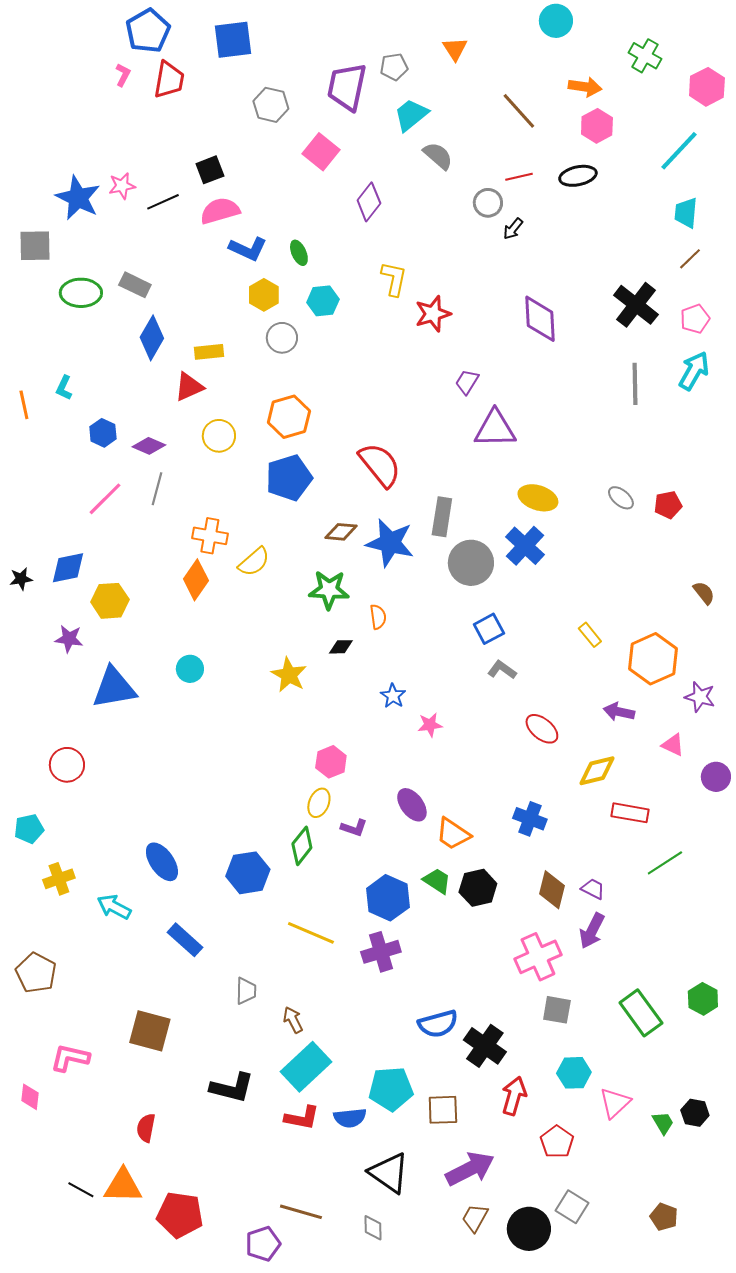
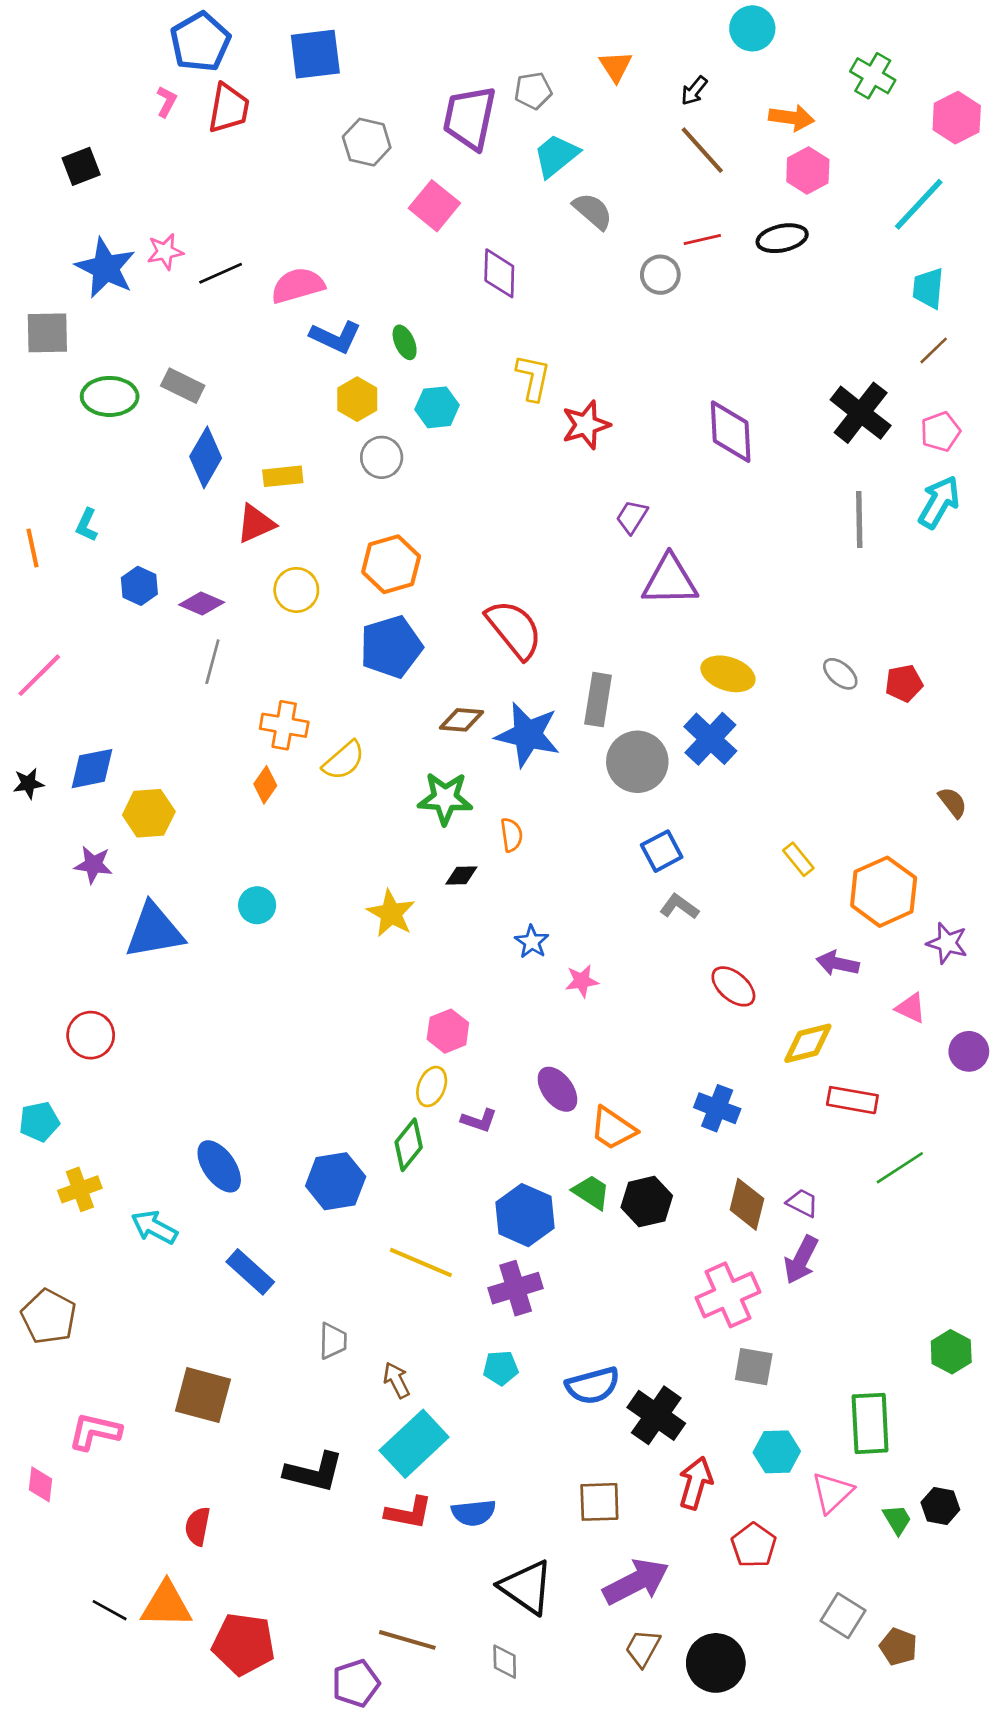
black square: (210, 170) -> (81, 166), moved
purple diamond: (369, 202) -> (499, 273), turned -36
black arrow: (513, 229) -> (694, 91), moved
pink line: (105, 499) -> (39, 675), moved
orange diamond: (196, 580) -> (265, 785), size x0.7
green rectangle: (641, 1013) -> (870, 1423), moved, turned 33
cyan pentagon: (391, 1089) -> (501, 1368), moved, size x0.6
gray square: (572, 1207) -> (843, 1616), moved

